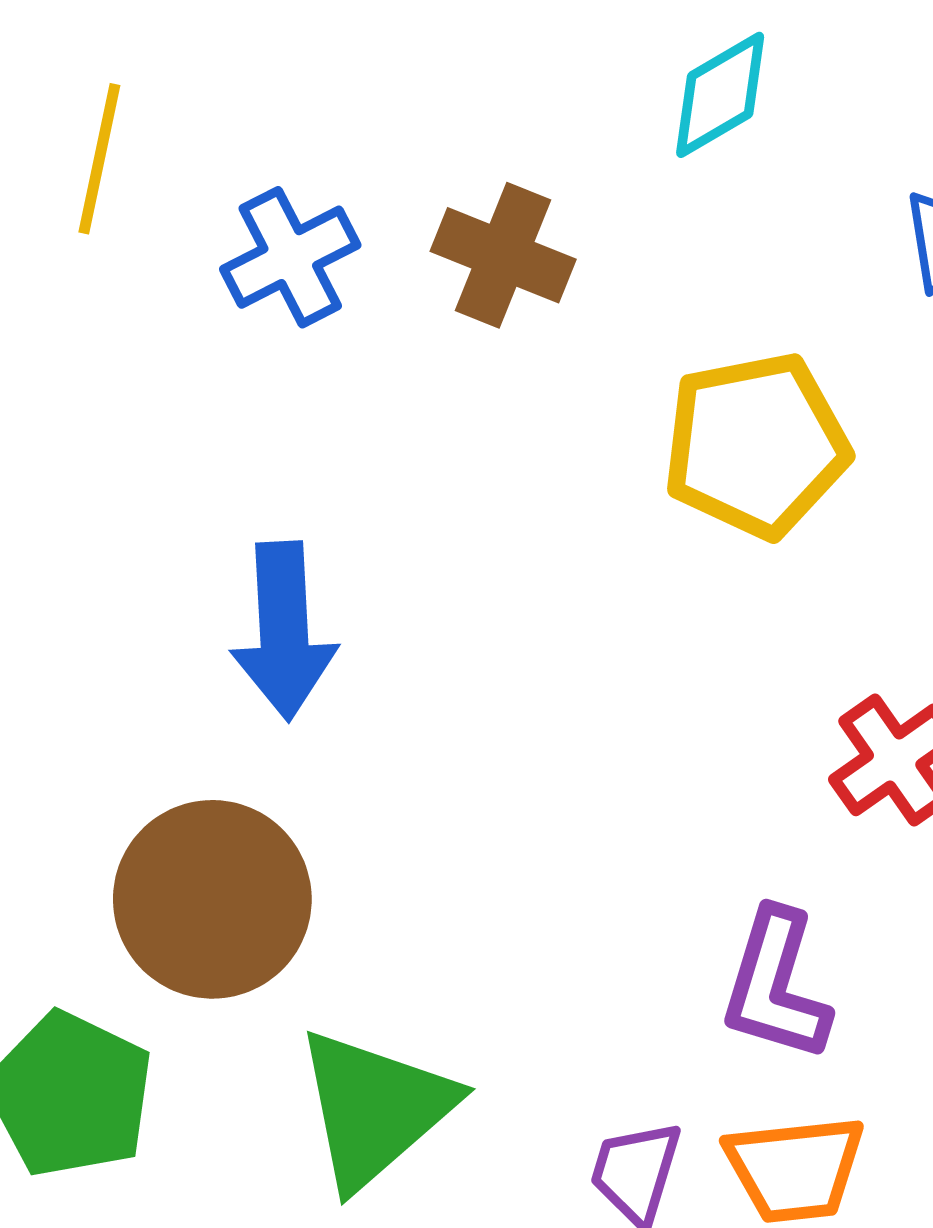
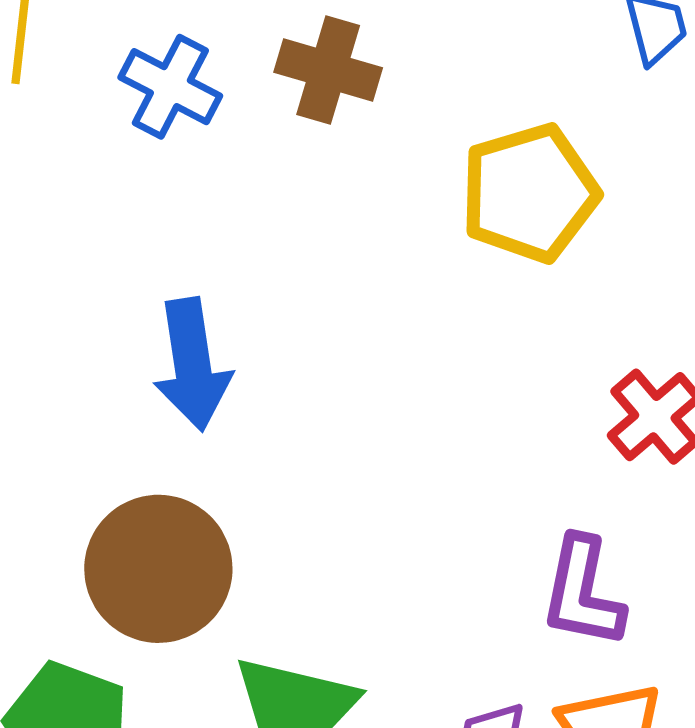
blue cross: (290, 257) -> (170, 87), turned -30

